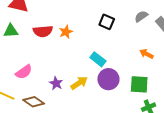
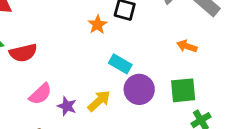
red semicircle: (43, 31) -> (23, 53), moved
orange star: (66, 32) -> (98, 25), moved
pink semicircle: (24, 72) -> (40, 94), moved

